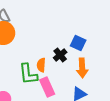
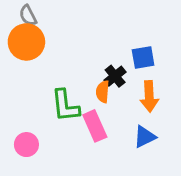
blue square: (78, 43) -> (143, 57), turned -35
orange semicircle: (41, 65) -> (103, 92), moved

